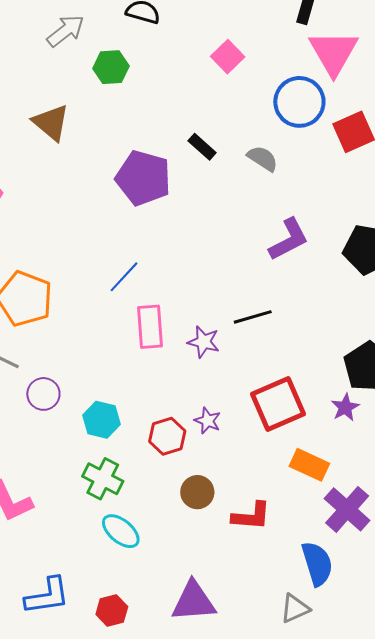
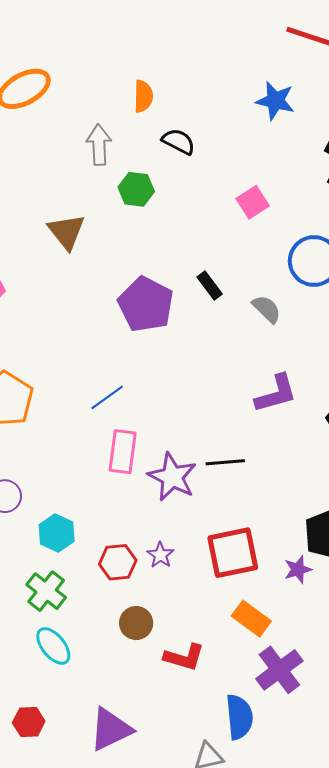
gray arrow: (66, 31) -> (99, 145), turned -66
purple star: (204, 342) -> (172, 477), size x1.5
purple triangle: (194, 601) -> (111, 729), turned -33

